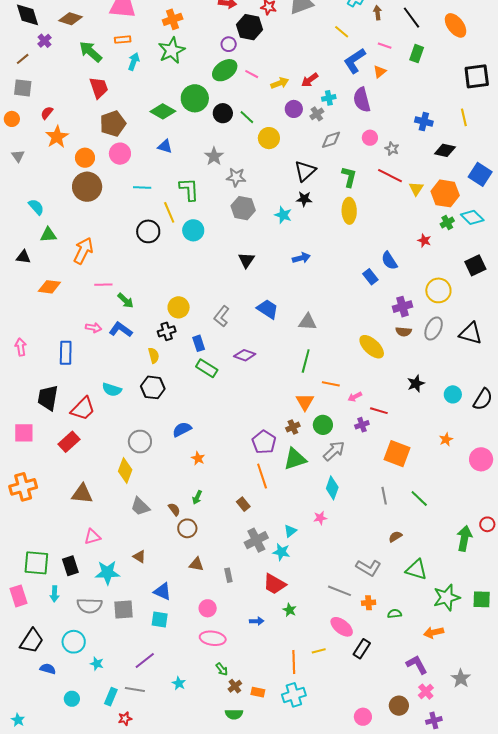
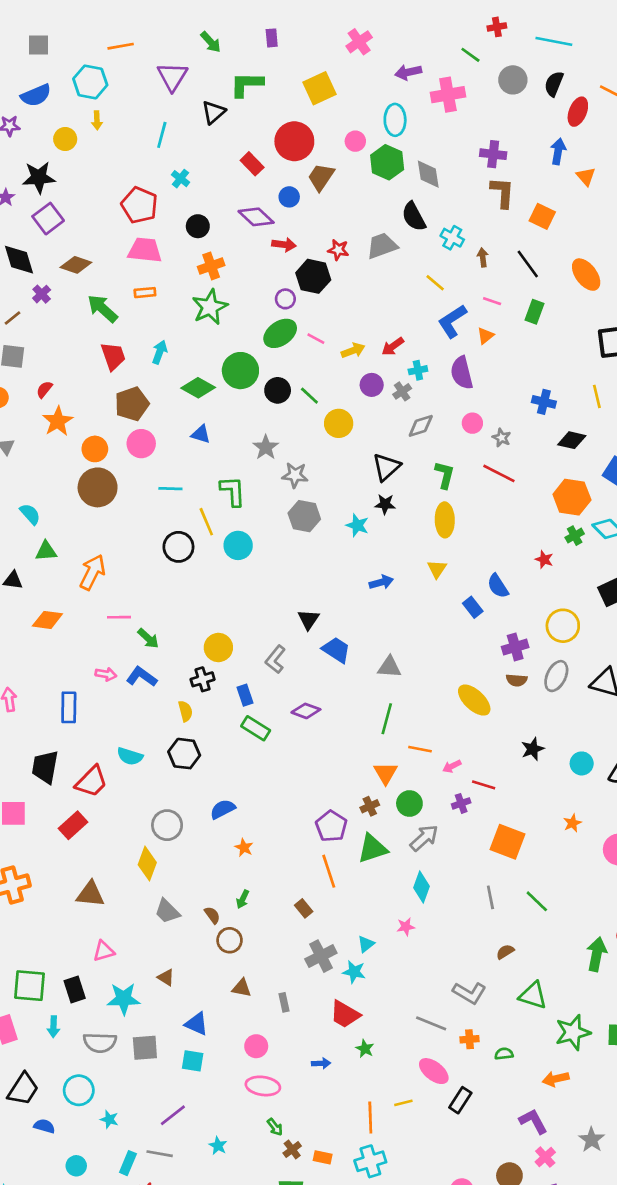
cyan arrow: (134, 62) -> (160, 352), moved
yellow triangle: (416, 189) -> (437, 569), moved
black triangle: (246, 260) -> (308, 620), moved

